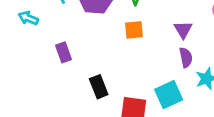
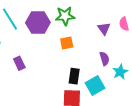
purple triangle: (183, 30) -> (104, 29), moved
black rectangle: (99, 87) -> (74, 76), moved, turned 35

